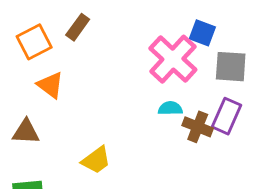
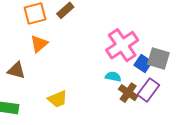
blue square: (202, 33) -> (143, 64), moved
orange triangle: (50, 85) -> (39, 44), turned 30

